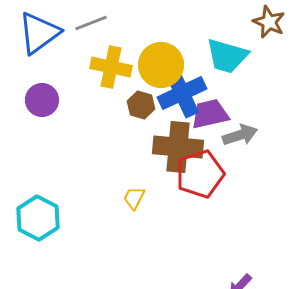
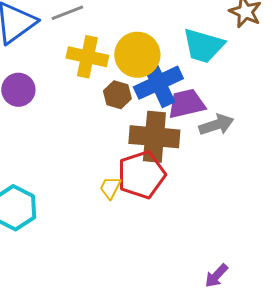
red pentagon: (200, 174) -> (141, 175), moved

